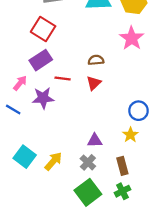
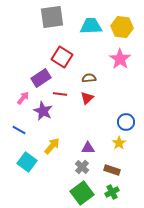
red square: (43, 29) -> (62, 57), moved
purple star: (43, 98) -> (43, 111), turned 30
blue line: (13, 110) -> (19, 130), moved
yellow arrow: (53, 161) -> (52, 146), moved
brown rectangle: (122, 166) -> (112, 170), turned -56

